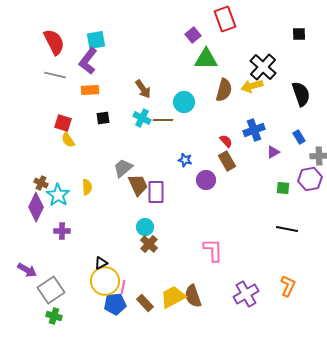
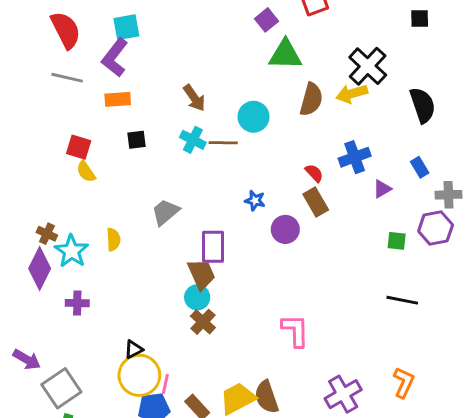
brown trapezoid: (138, 185) -> (202, 274), moved

